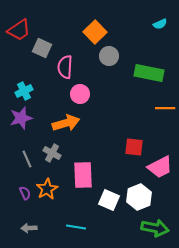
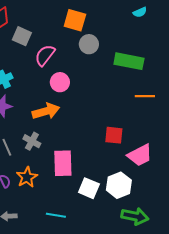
orange square: (95, 32) -> (75, 20), turned -30
pink semicircle: (65, 67) -> (45, 55), turned 35

